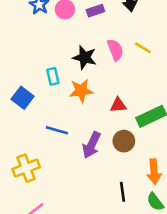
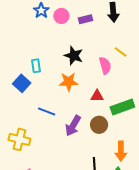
pink semicircle: (115, 50) -> (105, 66), moved
cyan rectangle: (53, 76) -> (36, 66), moved
yellow cross: (26, 168) -> (19, 139), turned 30

